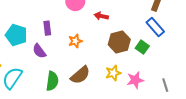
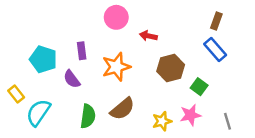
orange star: (75, 41) -> (116, 67), size x1.6
green square: (142, 47) -> (199, 87), moved
yellow star: (113, 73) -> (162, 121), moved

